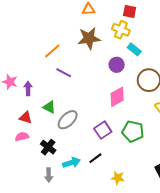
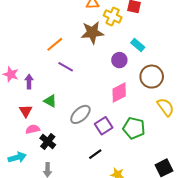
yellow cross: (121, 30) -> (113, 16), moved
red triangle: (26, 118) -> (26, 111), turned 40
gray ellipse: (68, 120) -> (80, 114), moved
pink semicircle: (22, 137) -> (33, 129), moved
cyan arrow: (71, 163) -> (17, 157), moved

